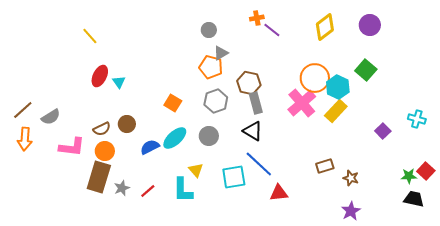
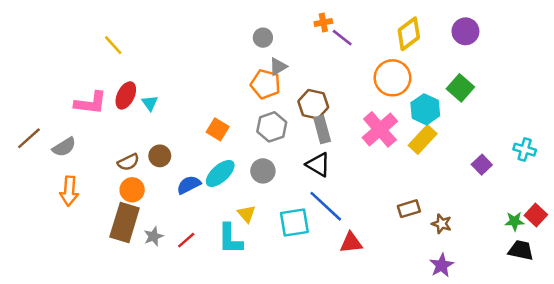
orange circle: (315, 78) -> (392, 78), moved
orange arrow: (25, 139) -> (69, 191), moved
pink L-shape: (72, 147) -> (91, 103), moved

